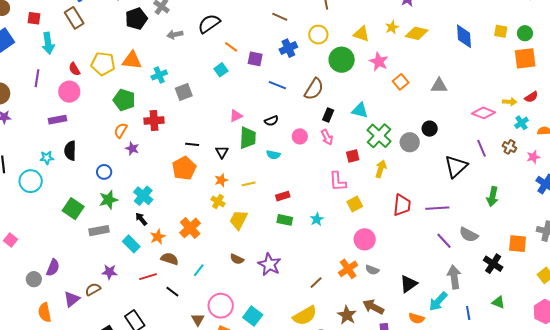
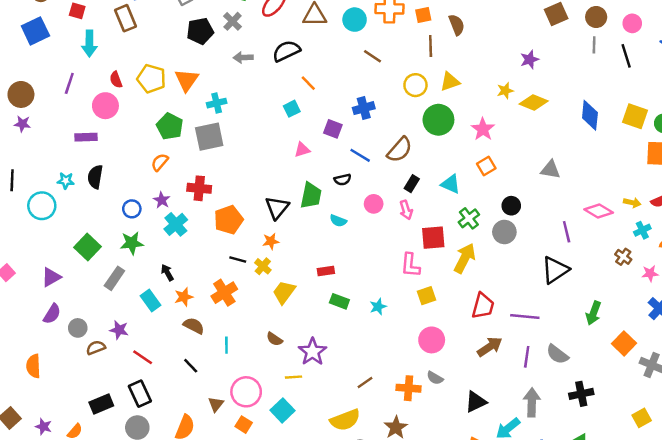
yellow square: (501, 31) -> (635, 116), size x1.5
yellow triangle: (361, 34) -> (450, 82), moved, turned -48
blue cross: (288, 48) -> (364, 108), moved
purple square: (255, 59) -> (333, 129), moved
orange triangle: (132, 60) -> (187, 80), turned 50
orange square: (401, 82) -> (486, 166), moved
blue line: (277, 85) -> (360, 155), moved
gray square: (184, 92) -> (209, 137), moved, size x1.4
pink triangle: (236, 116) -> (302, 150), moved
red cross: (154, 121) -> (199, 188), moved
black circle: (430, 129) -> (511, 206), moved
green cross: (379, 136) -> (469, 218), size x0.7
black line: (192, 144) -> (238, 260), moved
purple star: (132, 148) -> (162, 200), moved
purple line: (481, 148) -> (567, 232), moved
black triangle: (222, 152) -> (277, 208), size x1.5
red square: (353, 156) -> (433, 238), size x1.5
yellow arrow: (381, 169) -> (465, 258), size x1.4
yellow line: (249, 184) -> (294, 377), moved
cyan cross: (143, 196) -> (176, 224), moved
red rectangle: (283, 196) -> (326, 271), moved
gray rectangle: (99, 231) -> (114, 278), turned -54
purple line: (444, 241) -> (527, 357), turned 42
orange square: (518, 244) -> (624, 343), moved, turned 30
black cross: (493, 264) -> (581, 394), turned 36
orange cross: (348, 269) -> (409, 388), moved, turned 30
cyan line: (199, 270) -> (226, 345), turned -48
red line: (148, 277) -> (143, 357), moved, turned 42
gray circle: (34, 279) -> (78, 328), moved
purple triangle: (72, 299) -> (51, 277), moved
brown arrow: (373, 307) -> (490, 347), moved, turned 110

